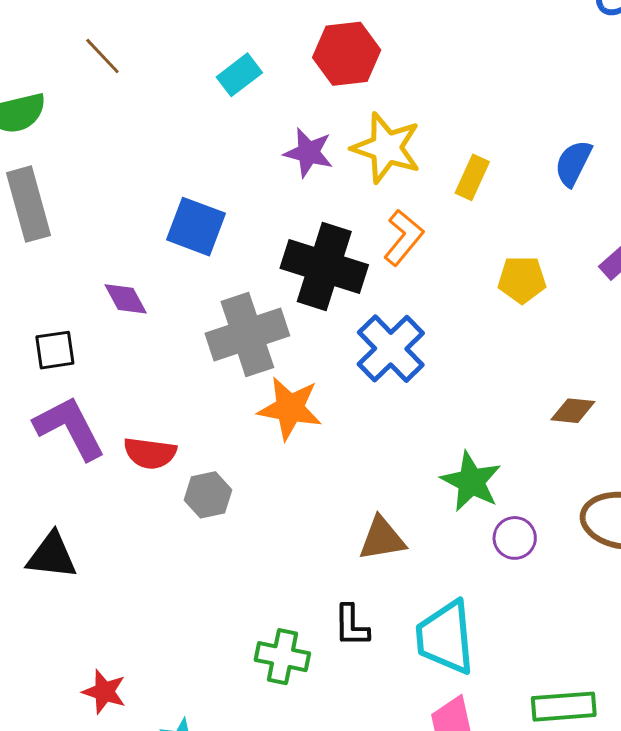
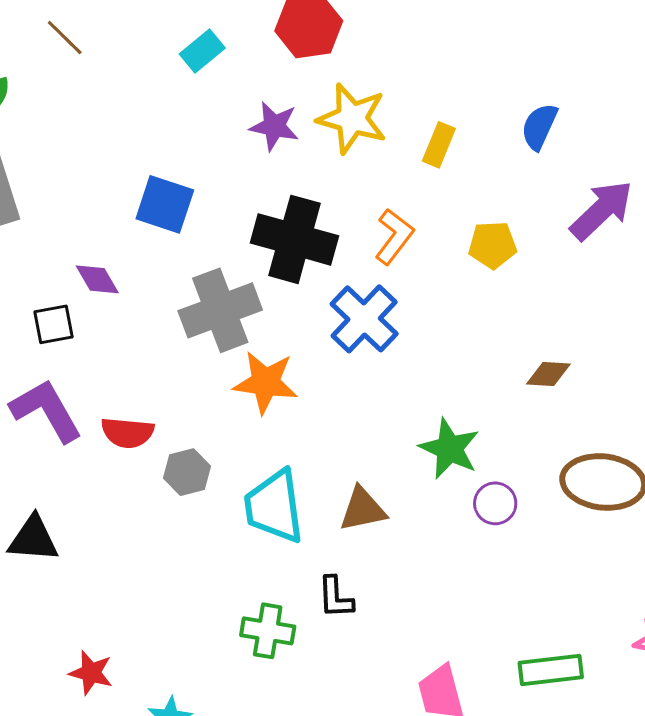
orange L-shape: (404, 238) -> (394, 237), moved
black square: (55, 350) -> (53, 324), moved
cyan trapezoid: (445, 637) -> (274, 506), moved

